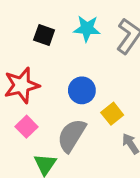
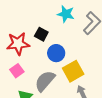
black square: (44, 35) -> (41, 34), moved
yellow square: (112, 114) -> (73, 71), size x1.5

